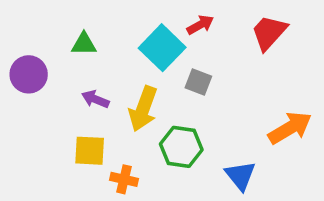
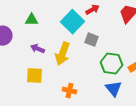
green hexagon: (181, 147) -> (112, 64), moved
orange cross: (124, 179) -> (70, 91), moved

